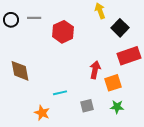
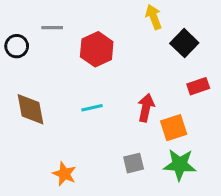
black circle: (11, 20) -> (17, 46), moved
red rectangle: (129, 56) -> (198, 86), size x0.6
cyan line: (60, 93) -> (92, 108), moved
green star: (117, 107) -> (180, 165), size x1.5

